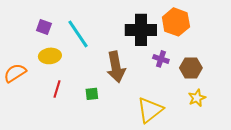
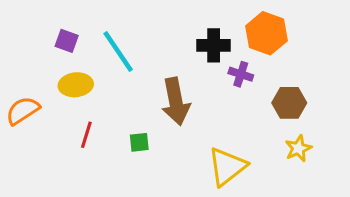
black cross: (141, 30) -> (214, 45), size x0.7
purple cross: (161, 59) -> (241, 74), moved

